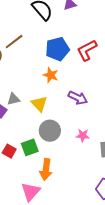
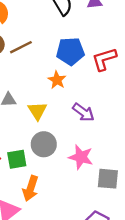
brown line: (14, 42) -> (21, 47), moved
pink star: (83, 135) -> (81, 157), size x1.5

